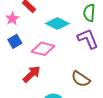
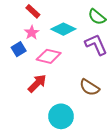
green semicircle: (89, 13) -> (97, 17), turned -54
pink star: (12, 19) -> (32, 33), moved

